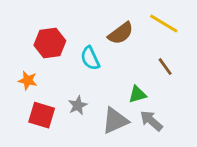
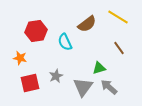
red square: (42, 115) -> (30, 83), turned -30
gray triangle: (115, 121) -> (83, 87), turned -30

